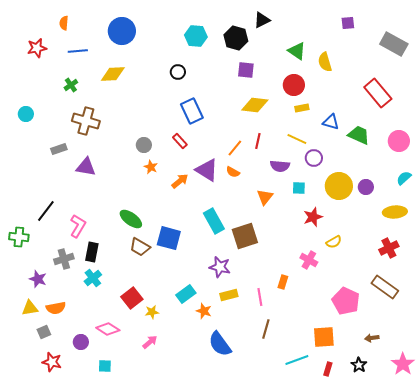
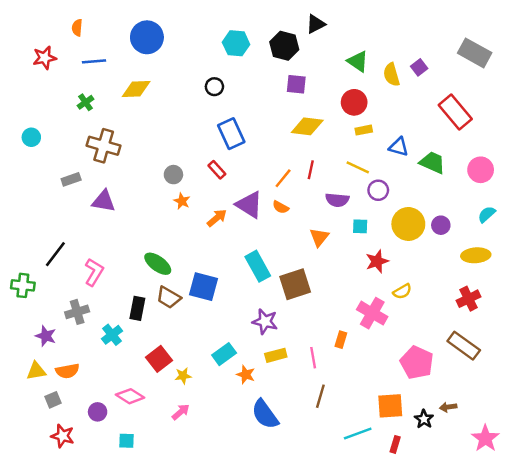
purple square: (348, 23) -> (419, 67), moved, turned -32
black rectangle: (92, 252) -> (137, 308), moved
pink cross: (309, 260) -> (372, 313), size x1.4
black star: (359, 365) -> (424, 419), moved

